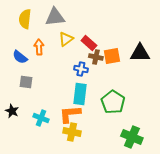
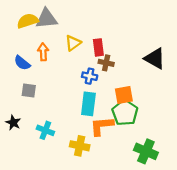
gray triangle: (55, 17) -> (46, 19), moved
yellow semicircle: (25, 19) -> (28, 21), turned 66
red rectangle: (89, 43) -> (98, 47), turned 42
black triangle: (140, 53) -> (155, 58), turned 30
orange square: (112, 56) -> (124, 95), moved
orange L-shape: (70, 114) -> (102, 126), moved

